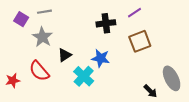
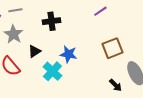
black cross: (106, 23) -> (51, 21), moved
brown square: (140, 41) -> (112, 48), moved

